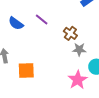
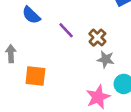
purple line: (42, 19) -> (66, 30), moved

